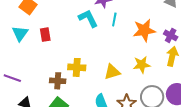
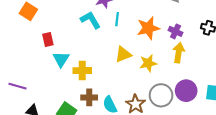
cyan triangle: (20, 33) -> (61, 59), moved
yellow triangle: (112, 72) -> (123, 54), moved
brown cross: (58, 81) -> (89, 97), moved

